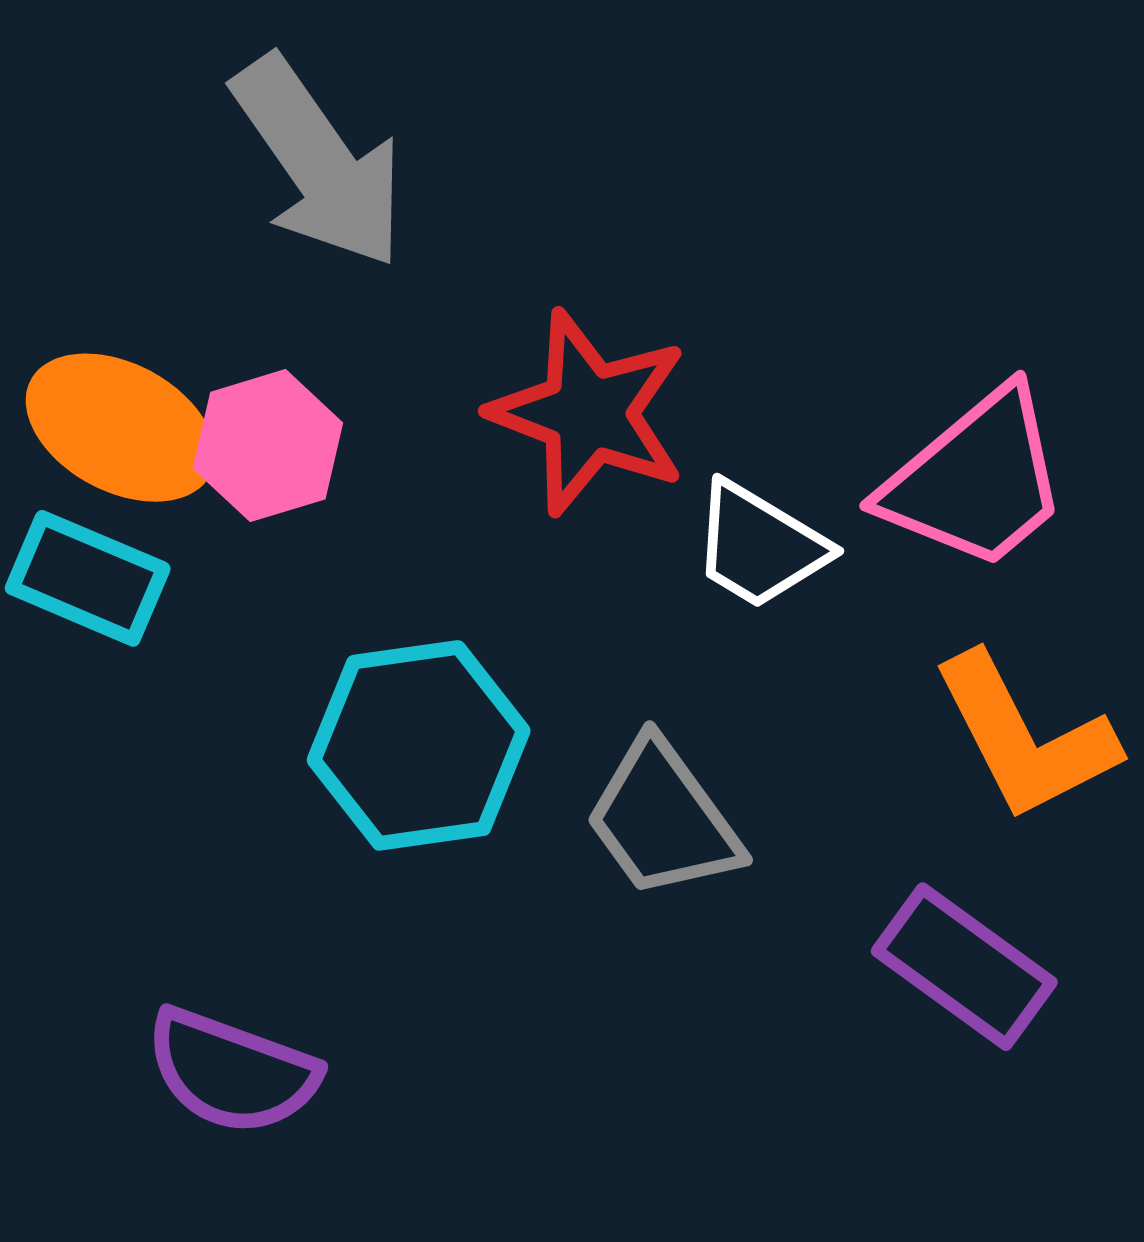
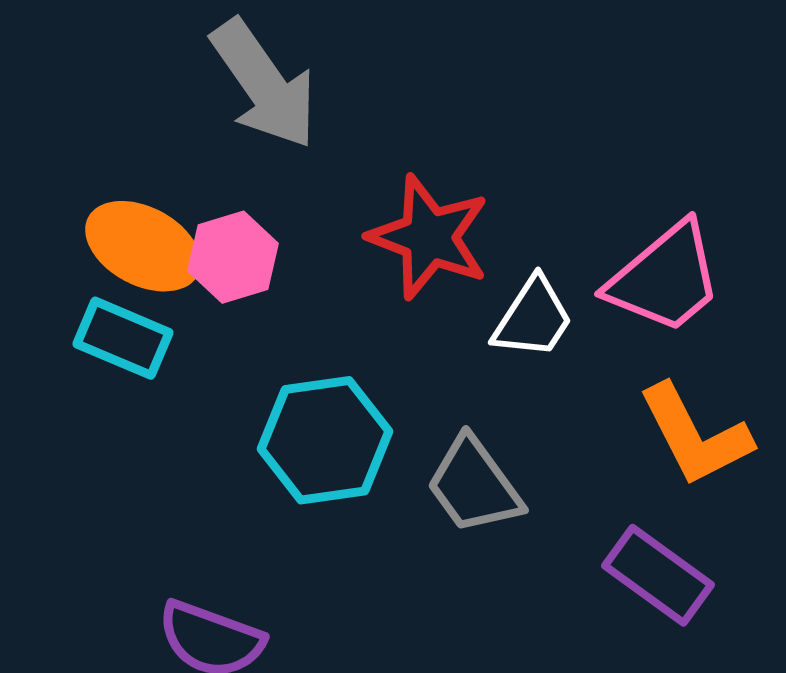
white trapezoid: (759, 546) -> (533, 318), turned -88

